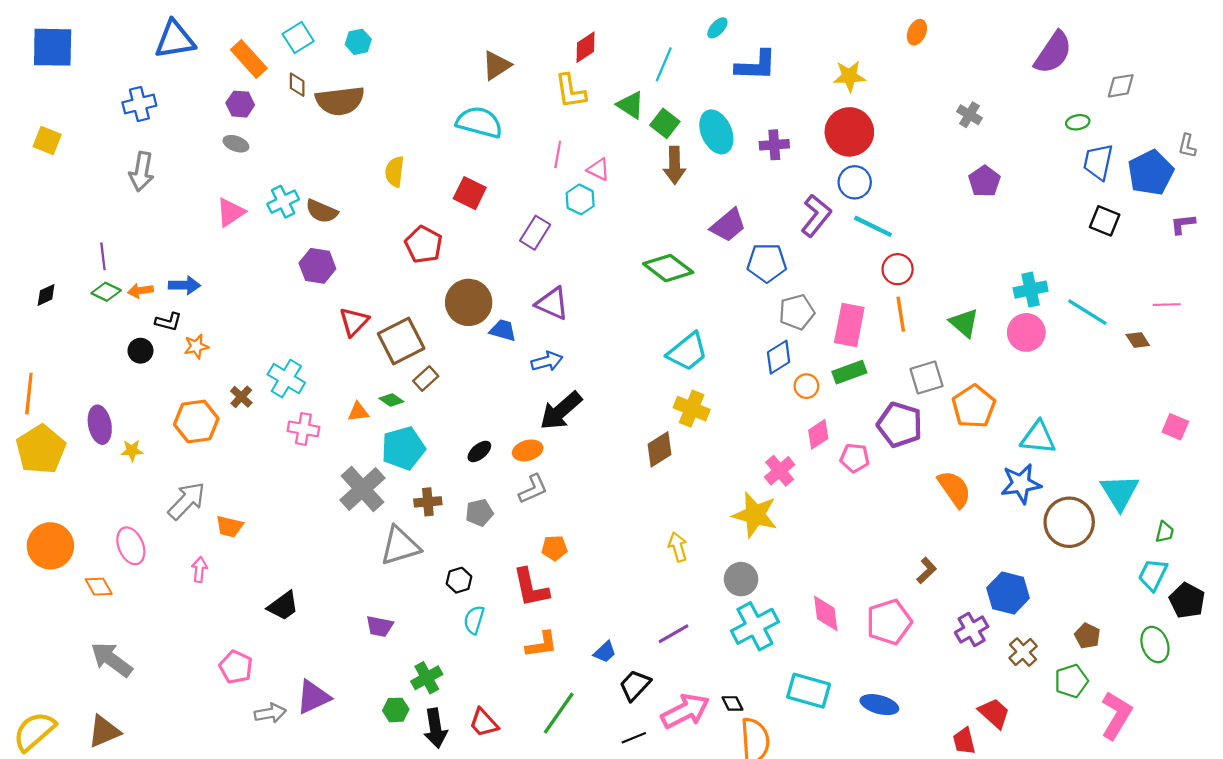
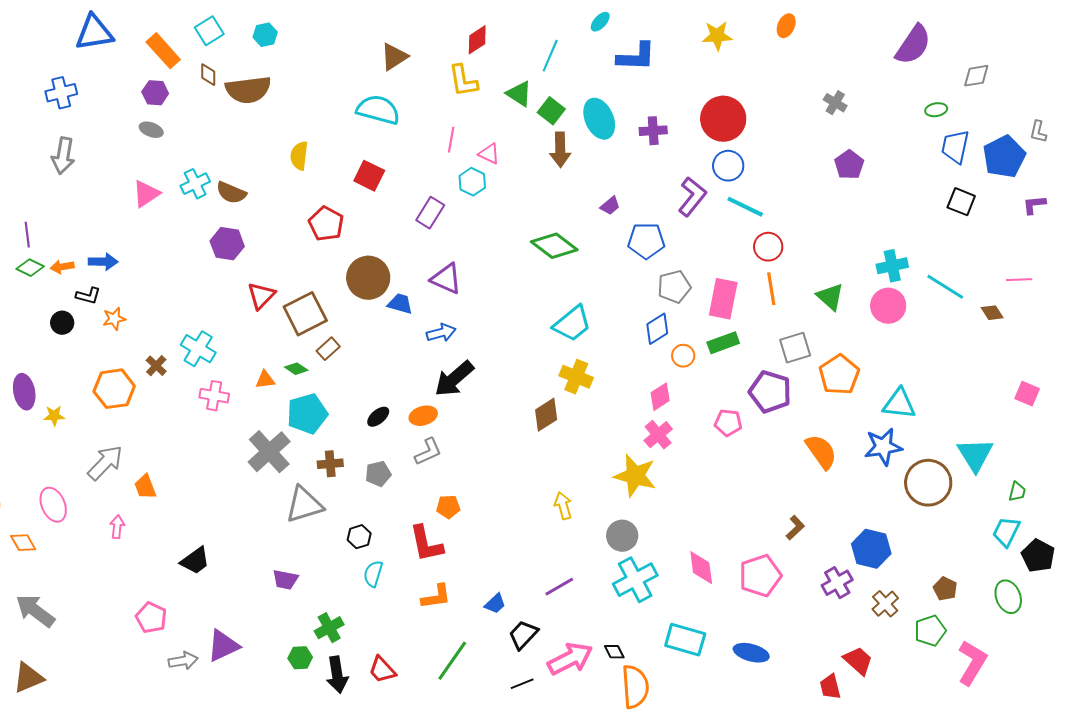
yellow star: (849, 76) -> (717, 36), moved
purple trapezoid: (728, 225) -> (610, 206), size x0.6
pink diamond: (818, 434) -> (660, 397), moved
orange trapezoid: (229, 527) -> (145, 487), turned 56

